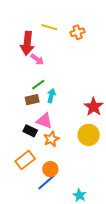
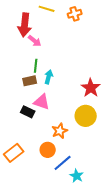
green line: (38, 85) -> (36, 66), turned -48
orange star: (51, 139) -> (60, 131), moved
orange rectangle: (25, 160) -> (14, 153), moved
blue line: (46, 182) -> (63, 163), moved

